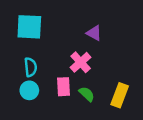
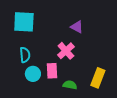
cyan circle: (29, 90) -> (33, 74), moved
green semicircle: (87, 94) -> (70, 85), moved, turned -32

